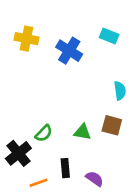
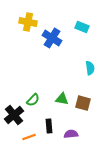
yellow cross: (26, 39) -> (28, 22), moved
brown square: (112, 125) -> (83, 103), moved
purple semicircle: (95, 179) -> (71, 134), turned -40

